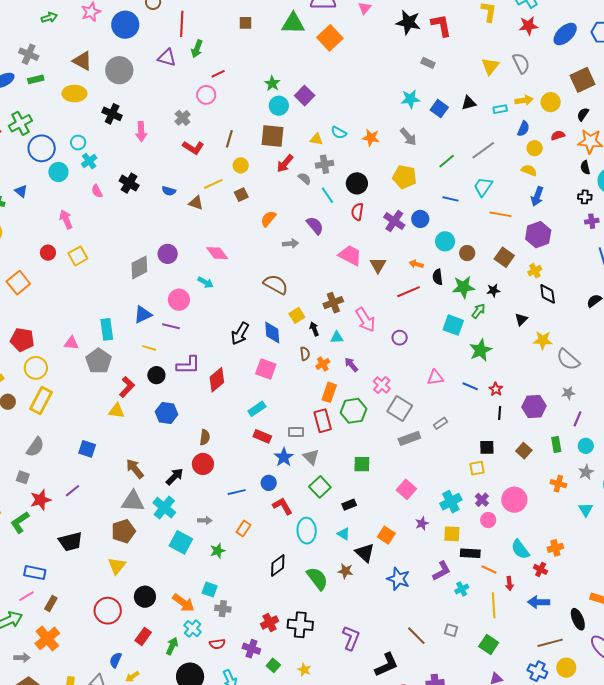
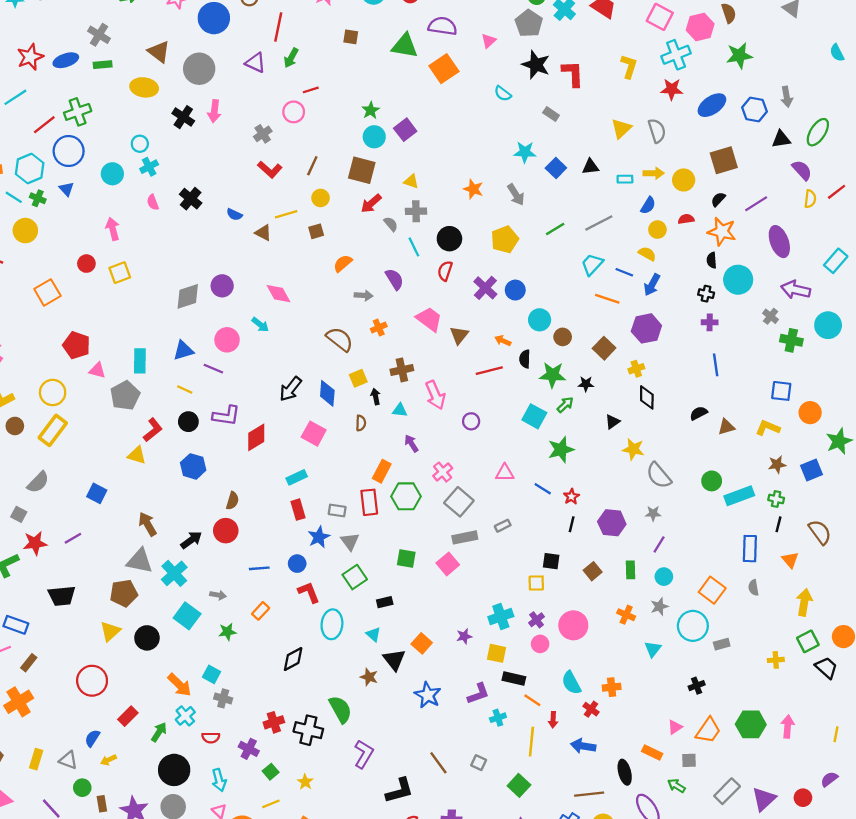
pink arrow: (141, 132) -> (214, 111), moved
cyan semicircle: (339, 133) -> (503, 94), moved
blue circle: (42, 148) -> (69, 151), moved
yellow pentagon: (404, 177) -> (505, 240), turned 30
blue line: (451, 199) -> (624, 272), moved
red pentagon: (22, 340) -> (76, 345), moved
orange cross: (323, 364) -> (379, 328), moved
red rectangle: (262, 436) -> (298, 510), turned 42
pink square: (406, 489) -> (448, 564), moved
green semicircle: (317, 578) -> (340, 709), moved
black circle: (145, 597) -> (147, 638), moved

